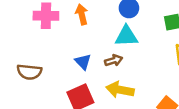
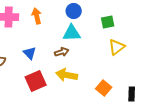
blue triangle: (83, 62) -> (30, 53), moved

